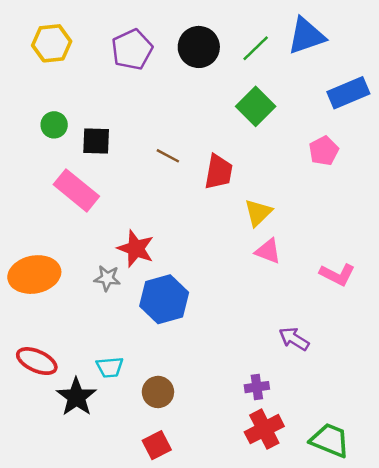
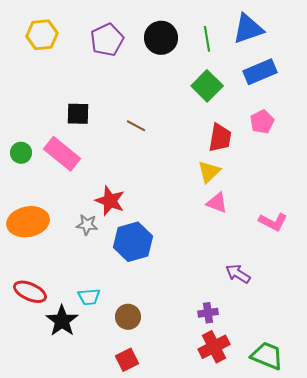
green line: (256, 48) -> (207, 39), turned -55
blue rectangle: (348, 93) -> (260, 72), moved
green circle: (54, 125) -> (21, 153), moved
red trapezoid: (219, 172) -> (220, 138), moved

